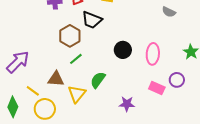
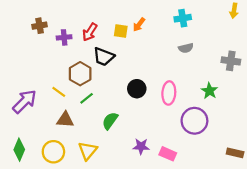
gray semicircle: (169, 12) -> (186, 48), turned -40
purple circle: (177, 80) -> (194, 121), size x1.6
pink rectangle: (157, 88) -> (168, 154), moved
yellow line: (33, 91) -> (59, 92), moved
yellow triangle: (77, 94) -> (88, 151), moved

